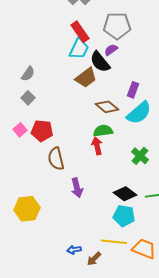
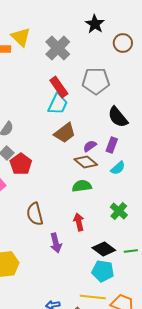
purple semicircle: (111, 50) -> (90, 146), moved
black semicircle: (100, 62) -> (118, 117), moved
cyan semicircle: (139, 113) -> (118, 168), size x0.6
red pentagon: (42, 131) -> (21, 164), moved, turned 30
red arrow: (97, 146) -> (79, 222), moved

